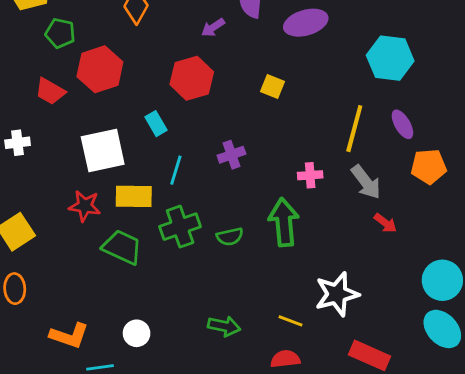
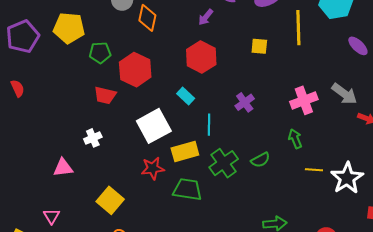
yellow line: (354, 129) -> (298, 28), moved
pink cross: (310, 175) -> (304, 100), size x1.5
green arrow: (284, 222) -> (295, 139), size x0.6
yellow line: (290, 321) -> (314, 170), moved

